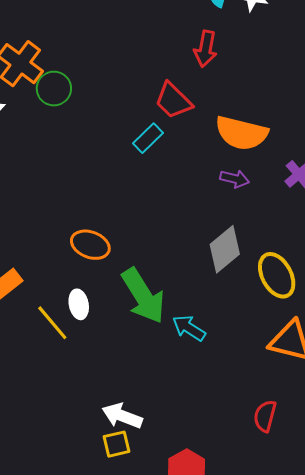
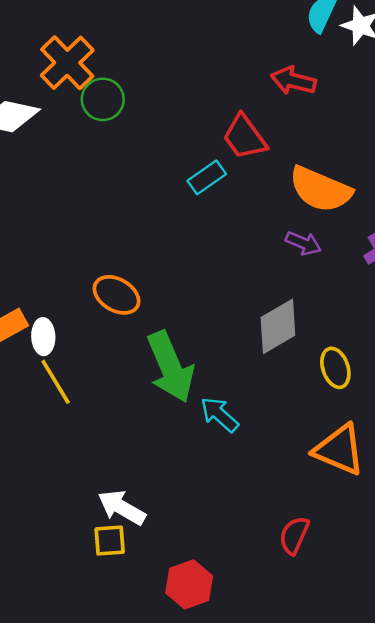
red arrow: (205, 49) -> (293, 81), turned 84
yellow ellipse: (277, 275) -> (335, 368), size x0.7
white ellipse: (79, 304) -> (43, 337), moved

